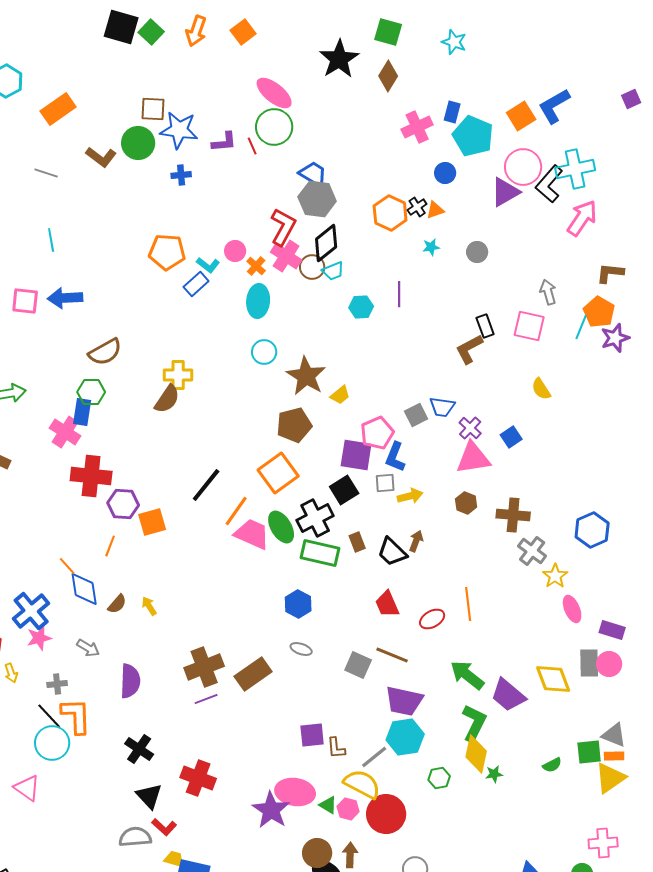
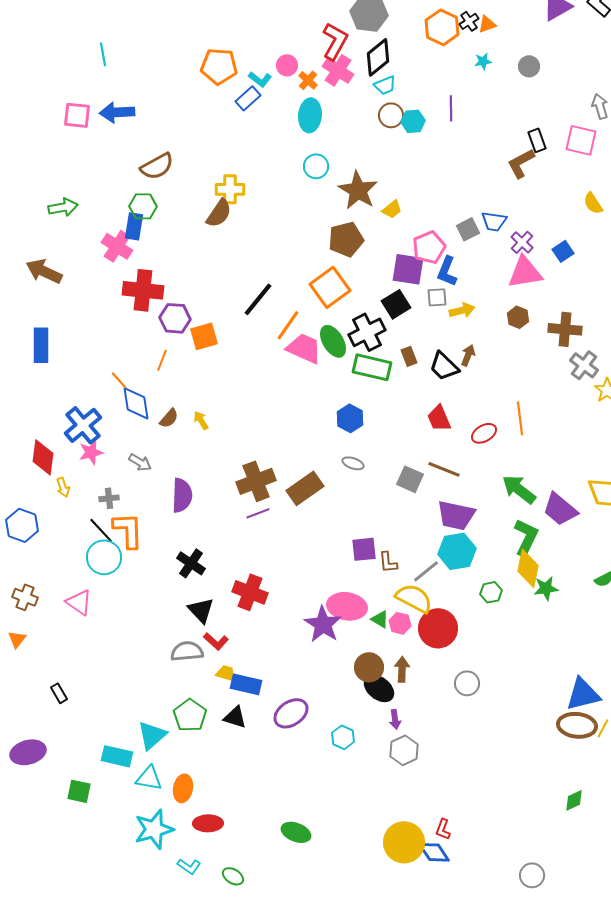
brown circle: (312, 267) -> (391, 115), moved
green star: (494, 774) -> (546, 588), size x1.4

